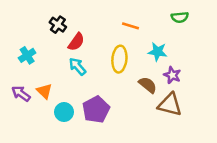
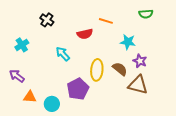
red semicircle: (76, 42) -> (85, 34), moved, turned 42
yellow ellipse: (119, 59) -> (97, 70), moved
orange triangle: (44, 91) -> (30, 97), moved, turned -40
cyan circle: (64, 112) -> (52, 104), moved

